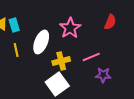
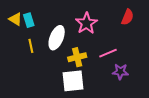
white square: (57, 84) -> (73, 81), turned 30

